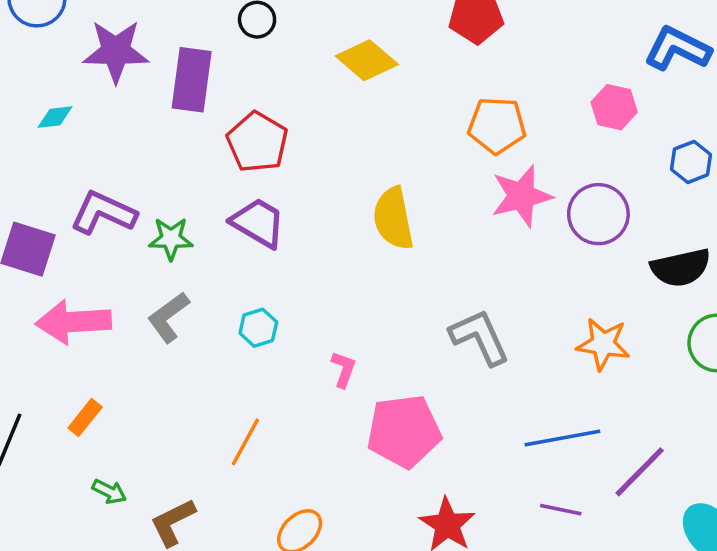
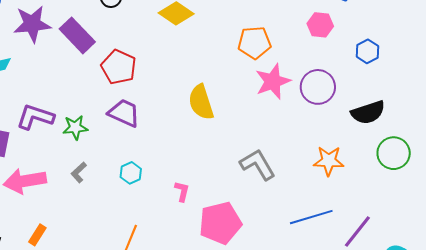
purple rectangle: (192, 80) -> (77, 35), turned -45
gray L-shape: (168, 317) -> (79, 172), size x0.7

